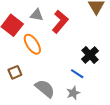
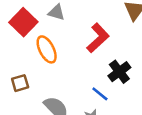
red L-shape: (60, 22) -> (98, 38), moved

